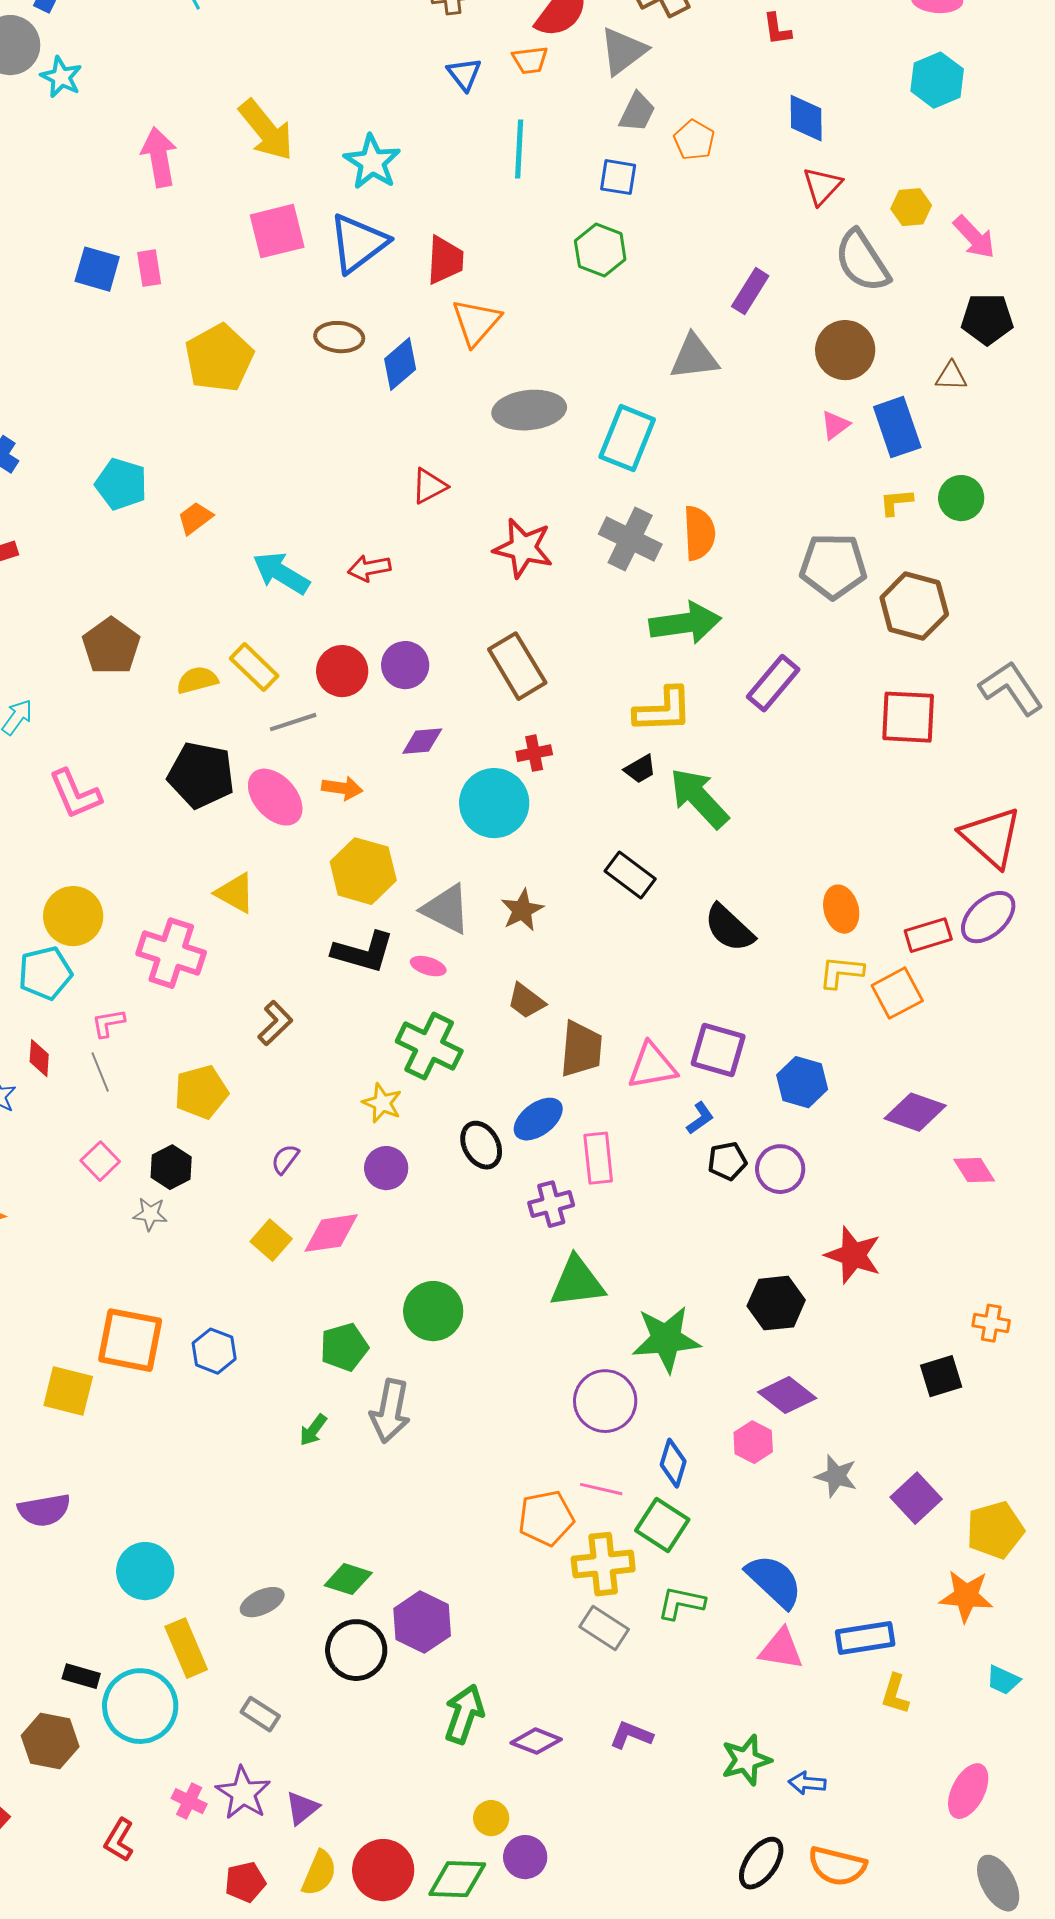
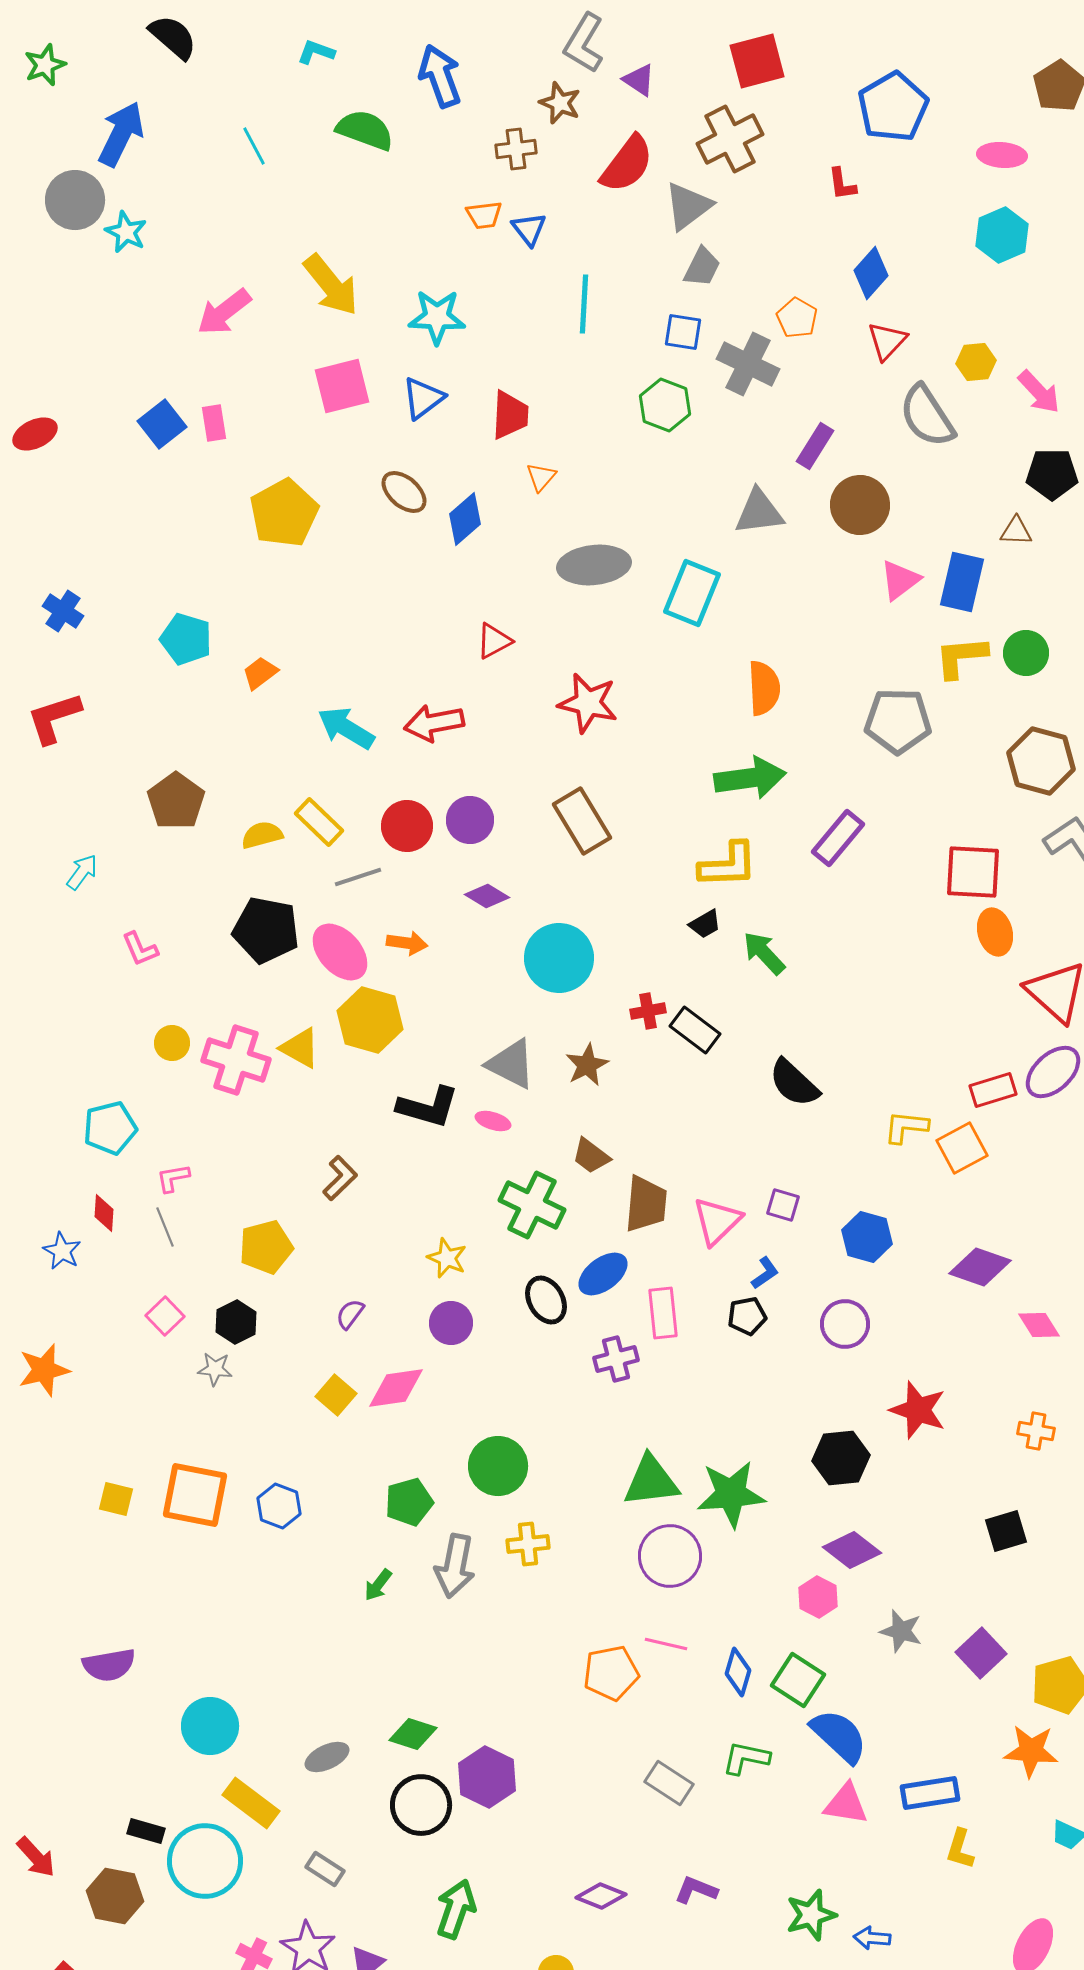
orange trapezoid: (530, 60) -> (484, 215), moved
blue diamond: (806, 118) -> (871, 273), turned 42
orange pentagon: (694, 140) -> (797, 318), moved
pink arrow: (159, 157) -> (224, 312), turned -118
cyan star: (372, 162) -> (437, 317), turned -30
blue triangle: (358, 243) -> (423, 398), size x0.7
blue square: (97, 269) -> (162, 424), turned 36
orange triangle: (476, 322) -> (541, 477), size x0.6
brown ellipse: (339, 337) -> (404, 492), turned 36
brown circle: (845, 350) -> (860, 505), moved
pink triangle: (835, 425) -> (900, 580), size x1.4
blue rectangle: (897, 427) -> (962, 582), turned 32
yellow L-shape: (896, 502) -> (961, 657), size x1.6
gray cross: (630, 539) -> (748, 364), moved
red arrow: (369, 568) -> (434, 723), size x1.4
brown hexagon: (914, 606) -> (1041, 761), moved
purple diamond: (422, 741) -> (487, 896), turned 36
red cross: (534, 753) -> (648, 1011), moved
pink L-shape: (75, 794) -> (140, 949), size x0.7
green arrow: (699, 798) -> (764, 953), size x0.7
yellow hexagon: (363, 871) -> (370, 1020), moved
orange ellipse: (841, 909) -> (995, 932), moved
yellow circle: (73, 916) -> (172, 1043), moved, size x0.6
pink cross: (171, 953) -> (236, 1060), moved
green cross: (429, 1046) -> (532, 1205), moved
purple square: (718, 1050) -> (783, 1205), size x0.6
pink triangle: (652, 1066) -> (717, 1221), turned -34
black pentagon: (727, 1161) -> (747, 1316), moved
green triangle: (577, 1282) -> (651, 1481), moved
orange cross: (991, 1323) -> (1036, 1431), moved
yellow square: (68, 1391) -> (116, 1499), moved, size x0.7
blue diamond: (673, 1463) -> (738, 1672), moved
green square: (662, 1525) -> (798, 1680), moved
yellow cross: (603, 1564) -> (528, 1544), moved, size x0.7
yellow rectangle: (186, 1648) -> (251, 1803), turned -30
green arrow: (464, 1714) -> (456, 1909), moved

